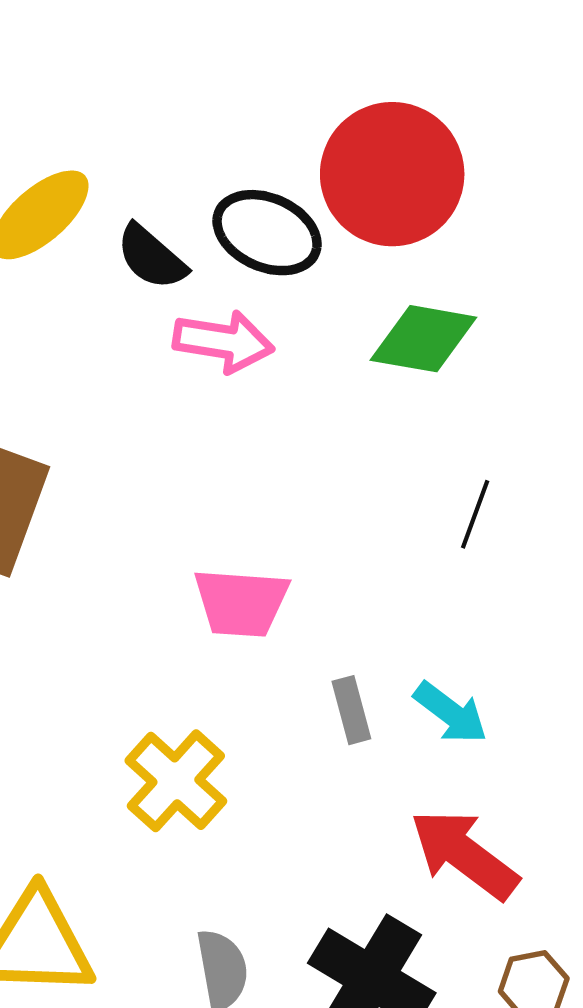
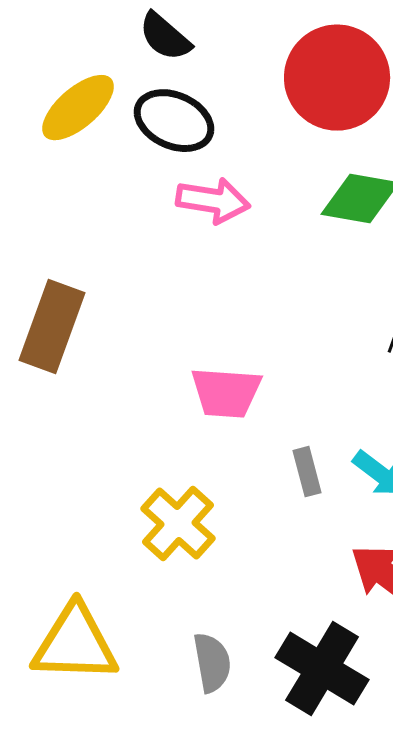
black ellipse: (267, 233) -> (174, 121), moved
black semicircle: (151, 257) -> (165, 37), moved

